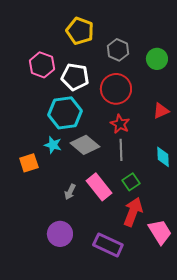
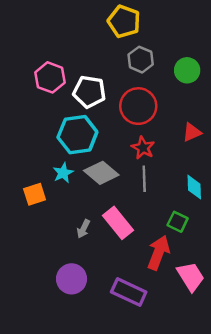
yellow pentagon: (80, 31) -> (124, 21), moved
cyan star: (53, 145) -> (63, 173), turned 30
green square: (131, 182) -> (178, 222), moved, turned -30

